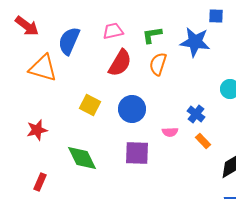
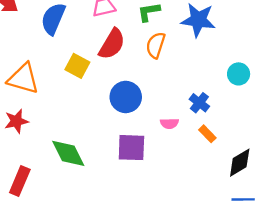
orange triangle: (43, 68) -> (23, 79), moved
yellow square: (90, 105) -> (77, 66), moved
red rectangle: (40, 182) -> (20, 181), size x1.4

